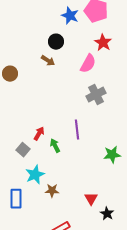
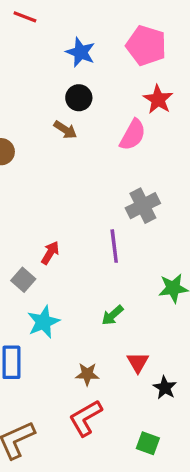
blue star: (70, 16) -> (81, 52), moved
gray cross: (96, 95) -> (143, 206), moved
green arrow: (55, 146) -> (113, 315), moved, turned -104
brown star: (52, 191) -> (87, 374), moved

